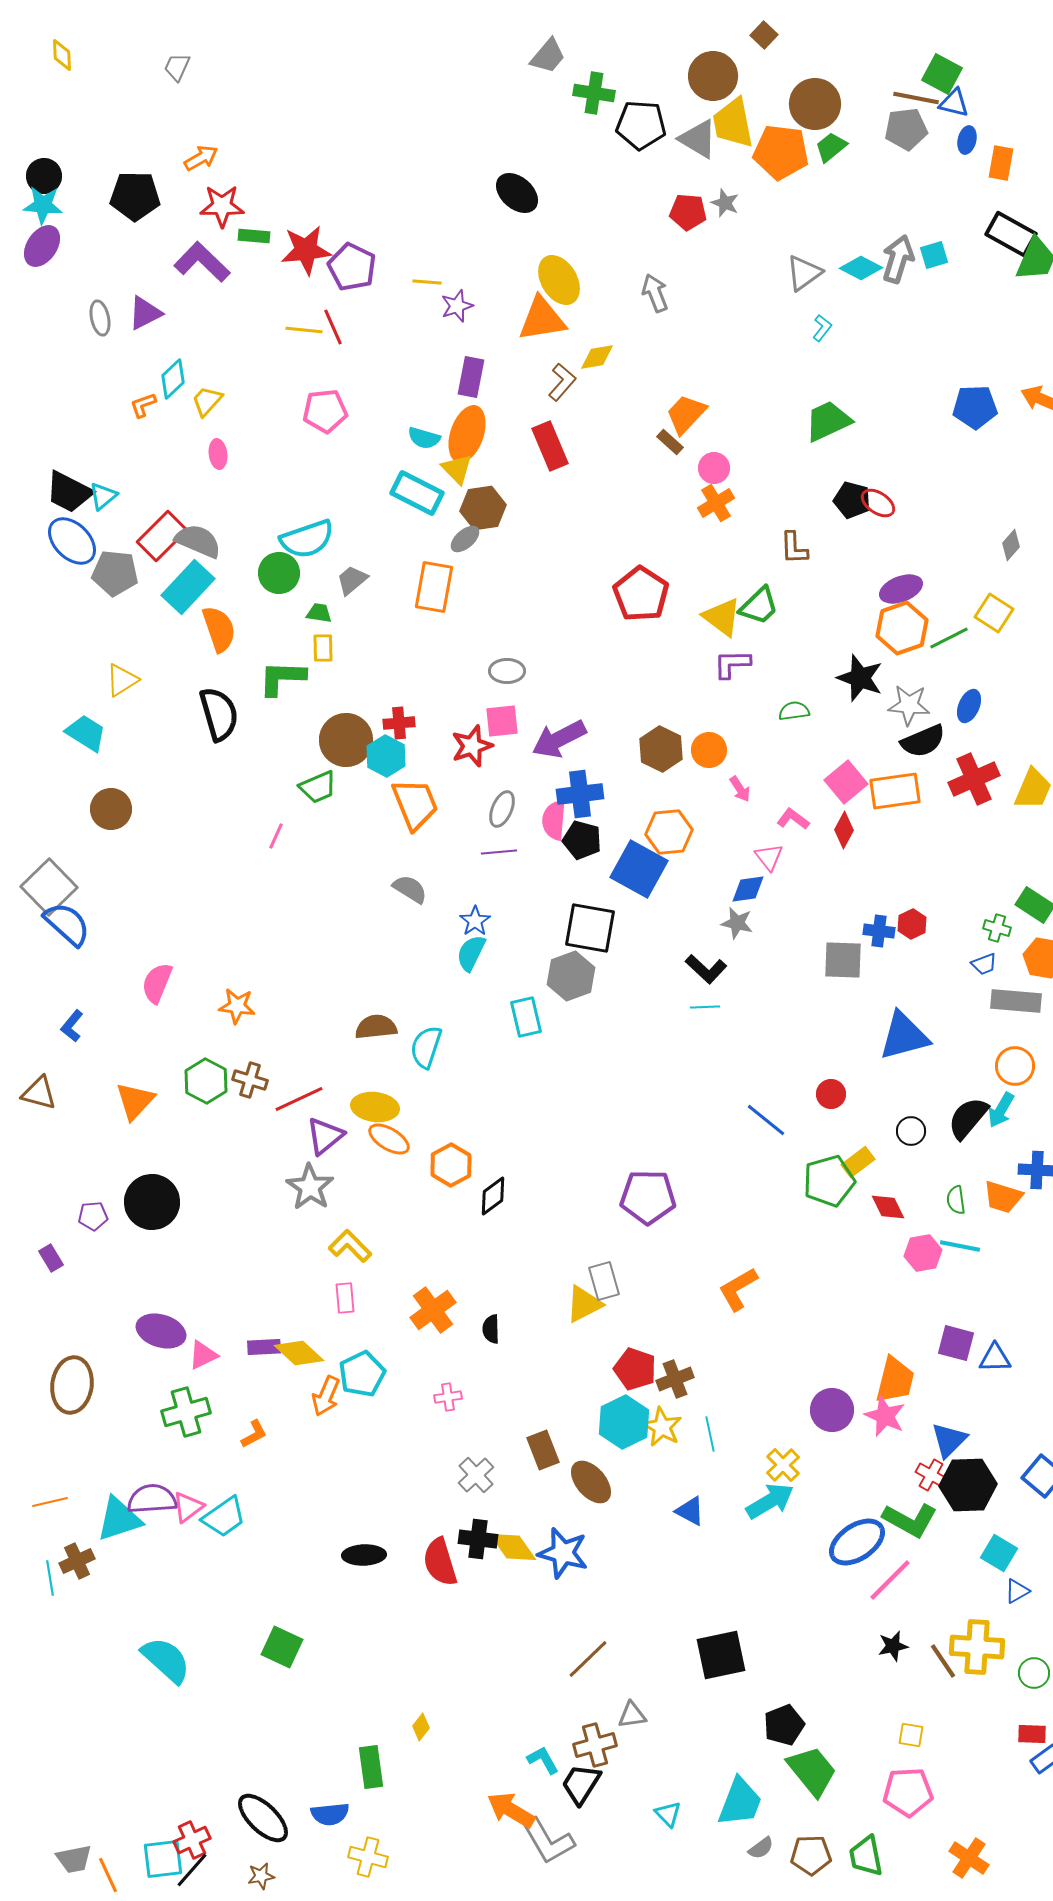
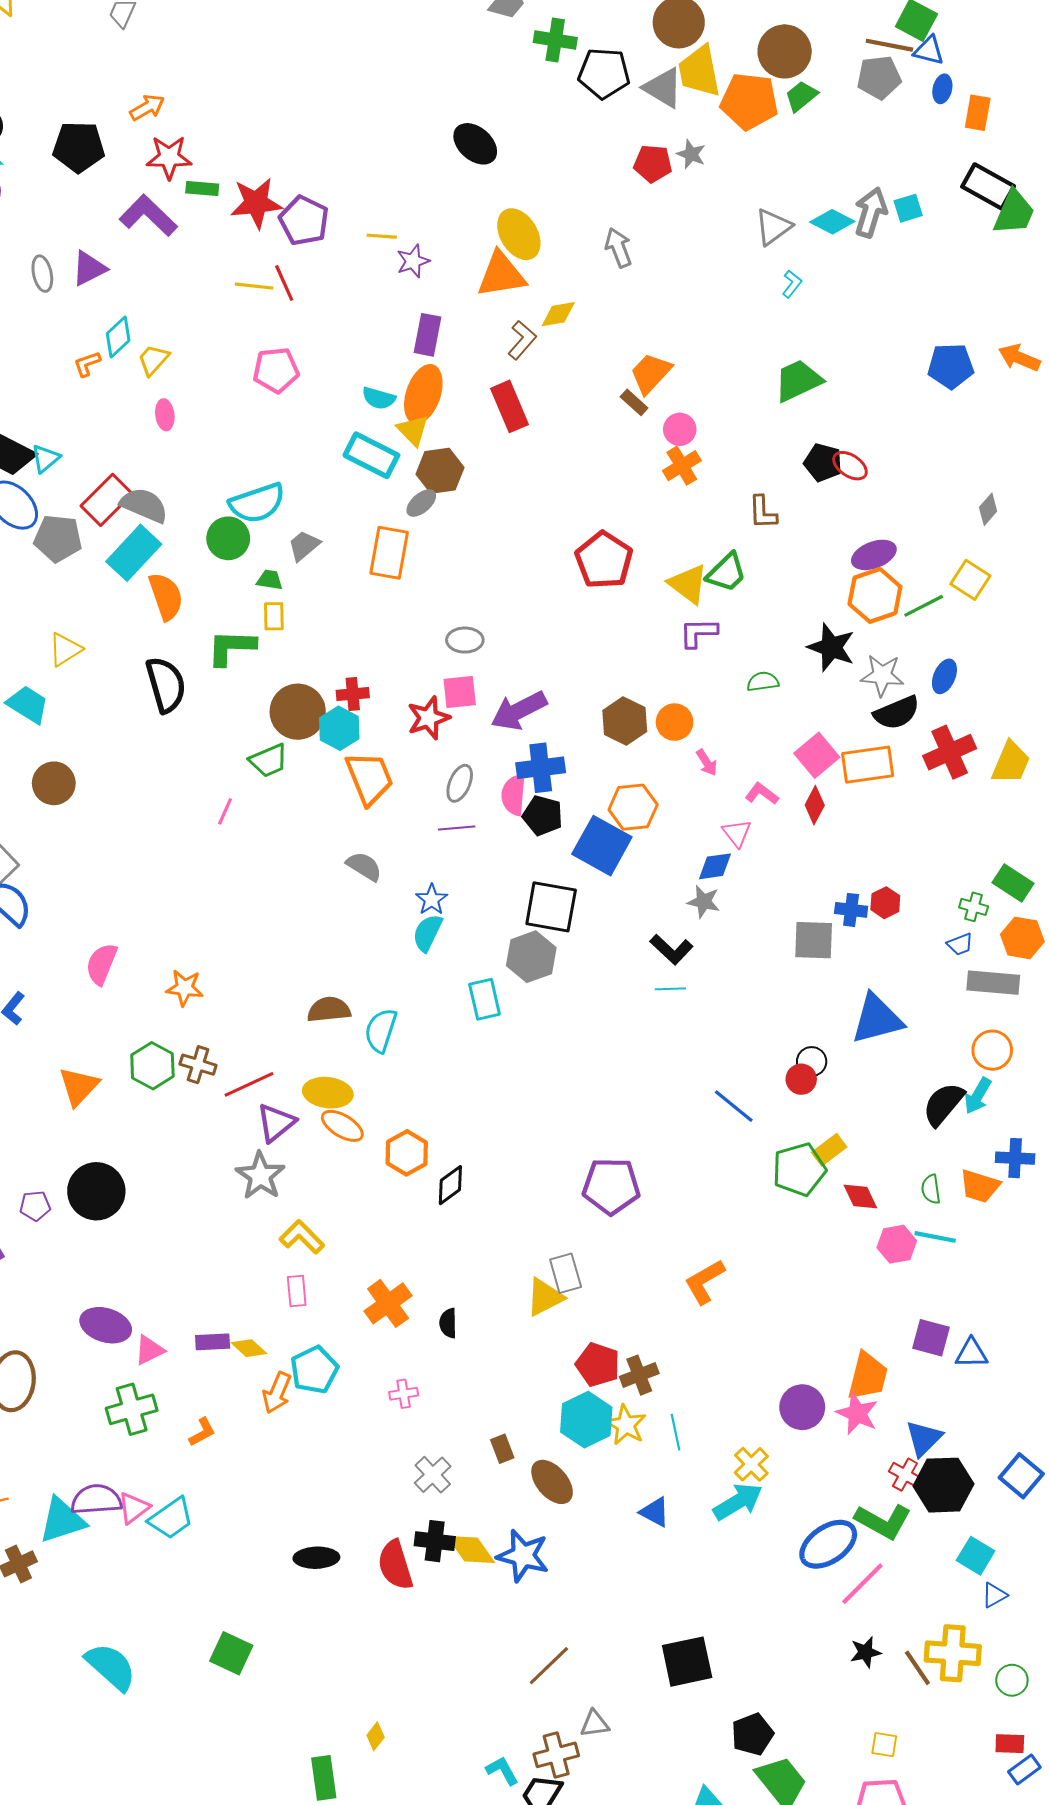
black circle: (911, 1131) -> (812, 1062), moved
yellow diamond: (299, 1353) -> (249, 1348), size x0.7
brown rectangle: (543, 1450) -> (502, 1449), size x0.7

